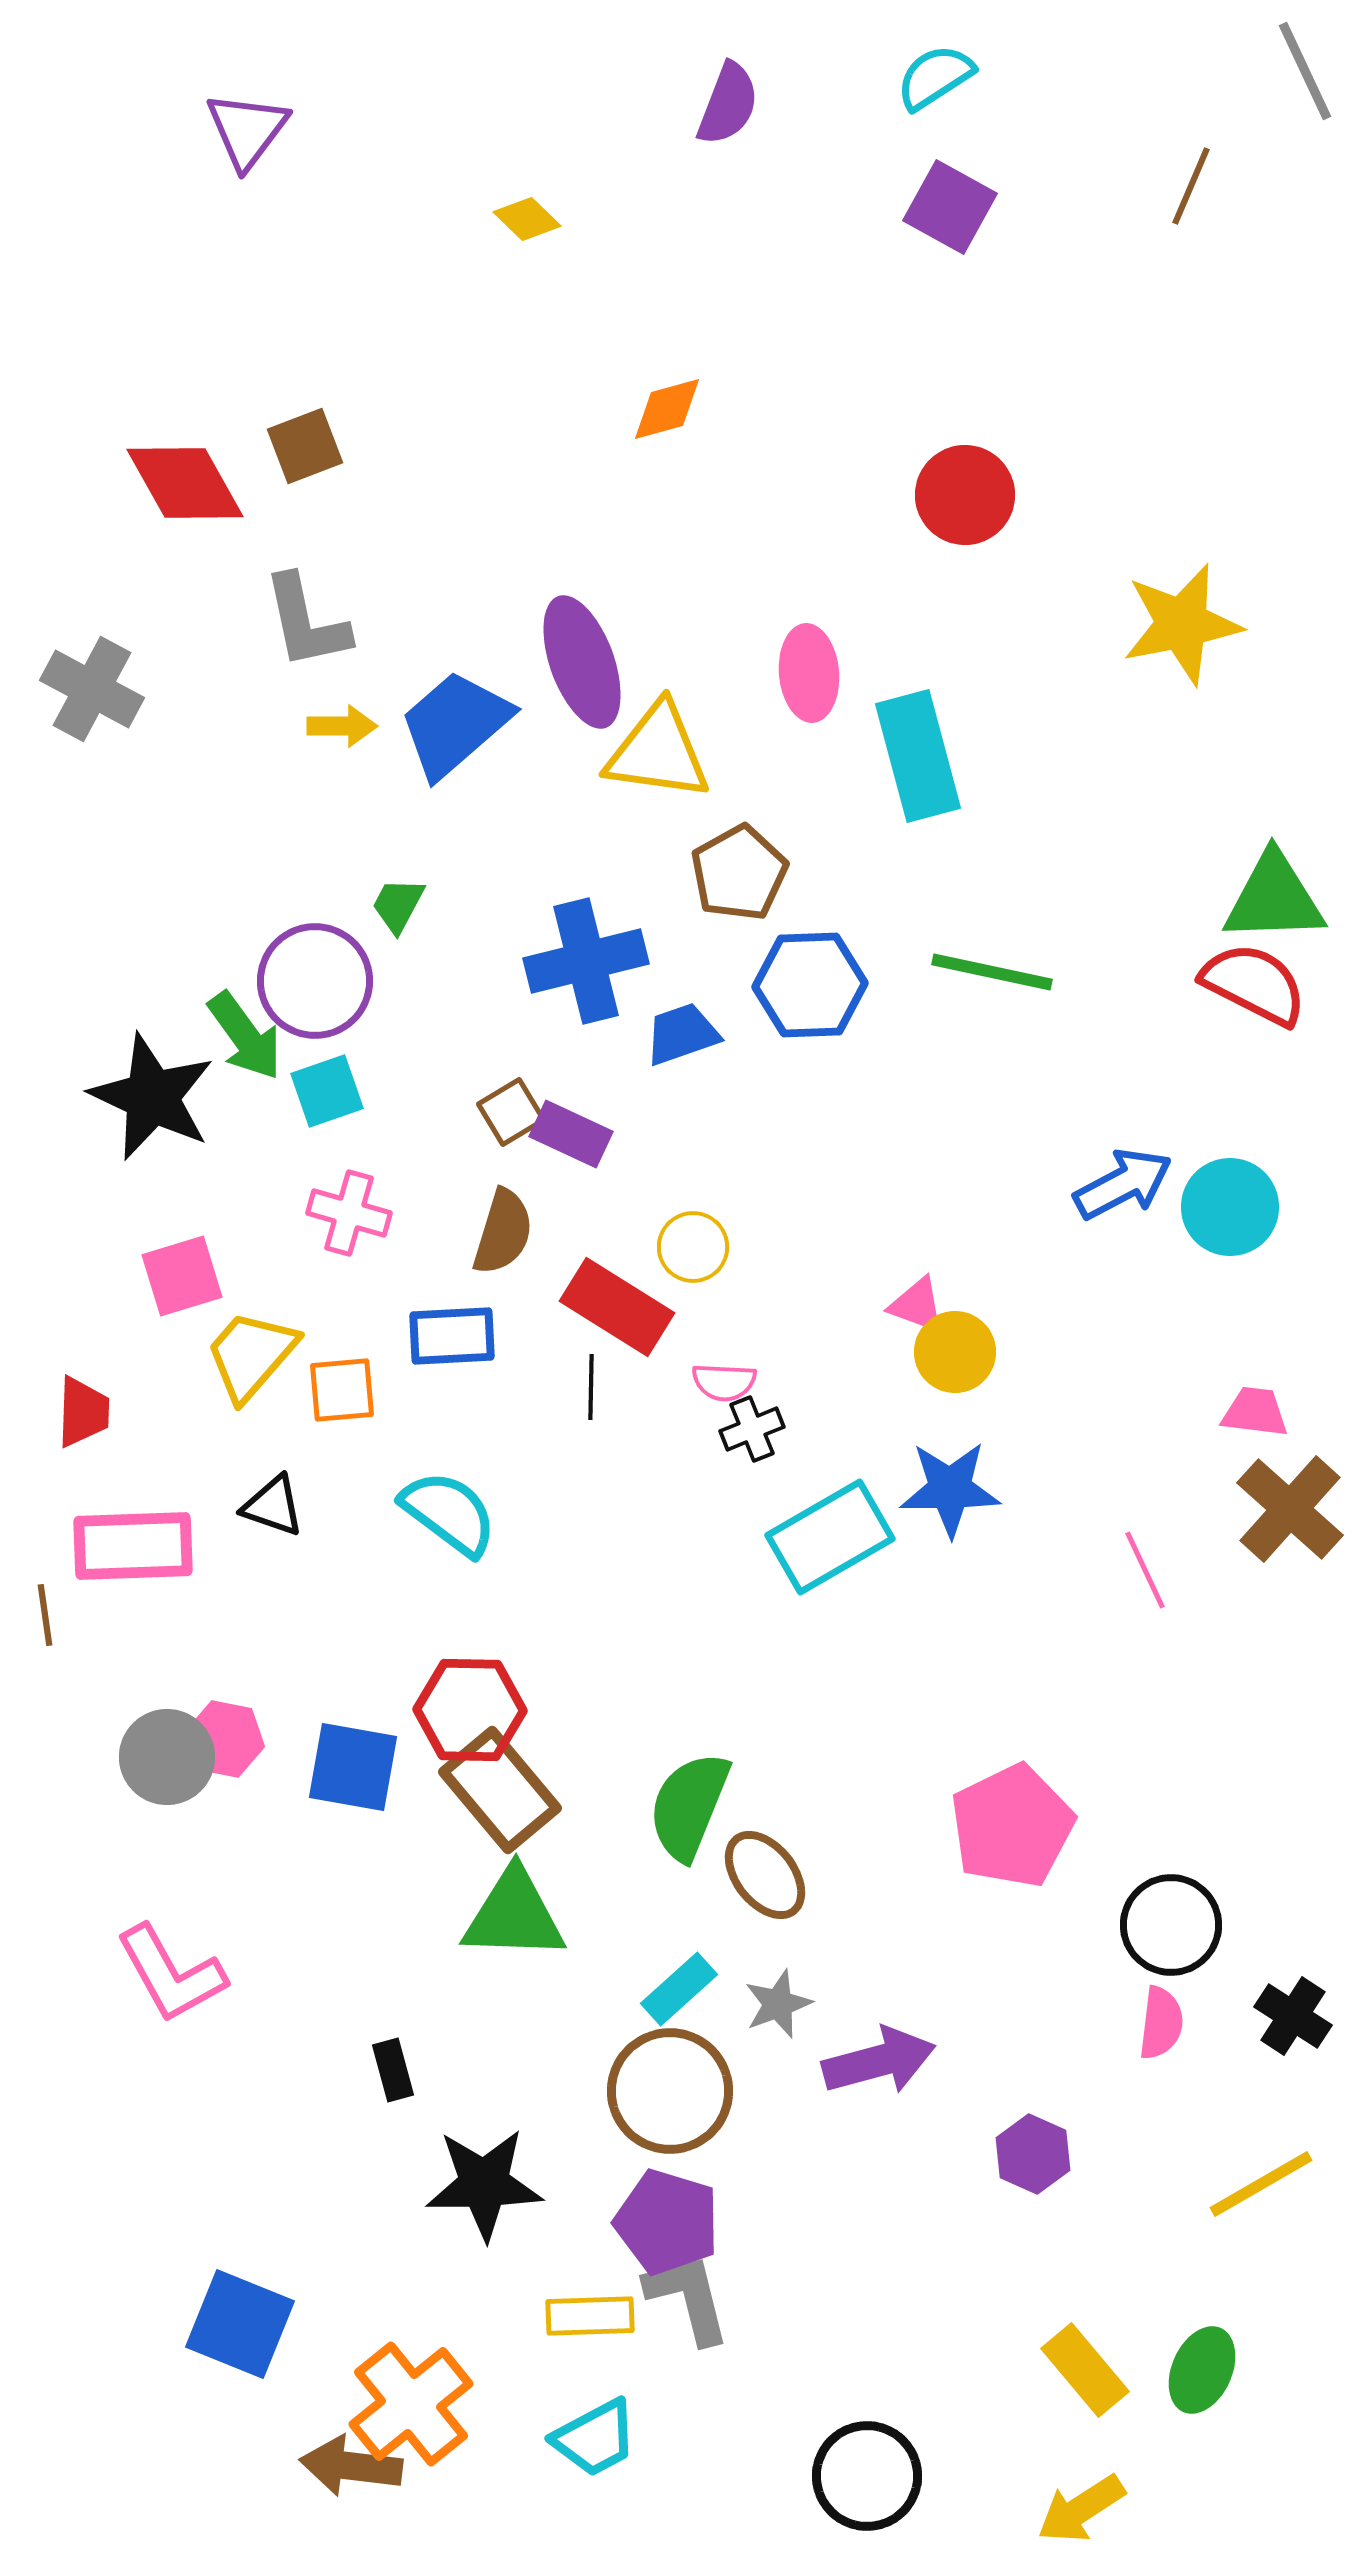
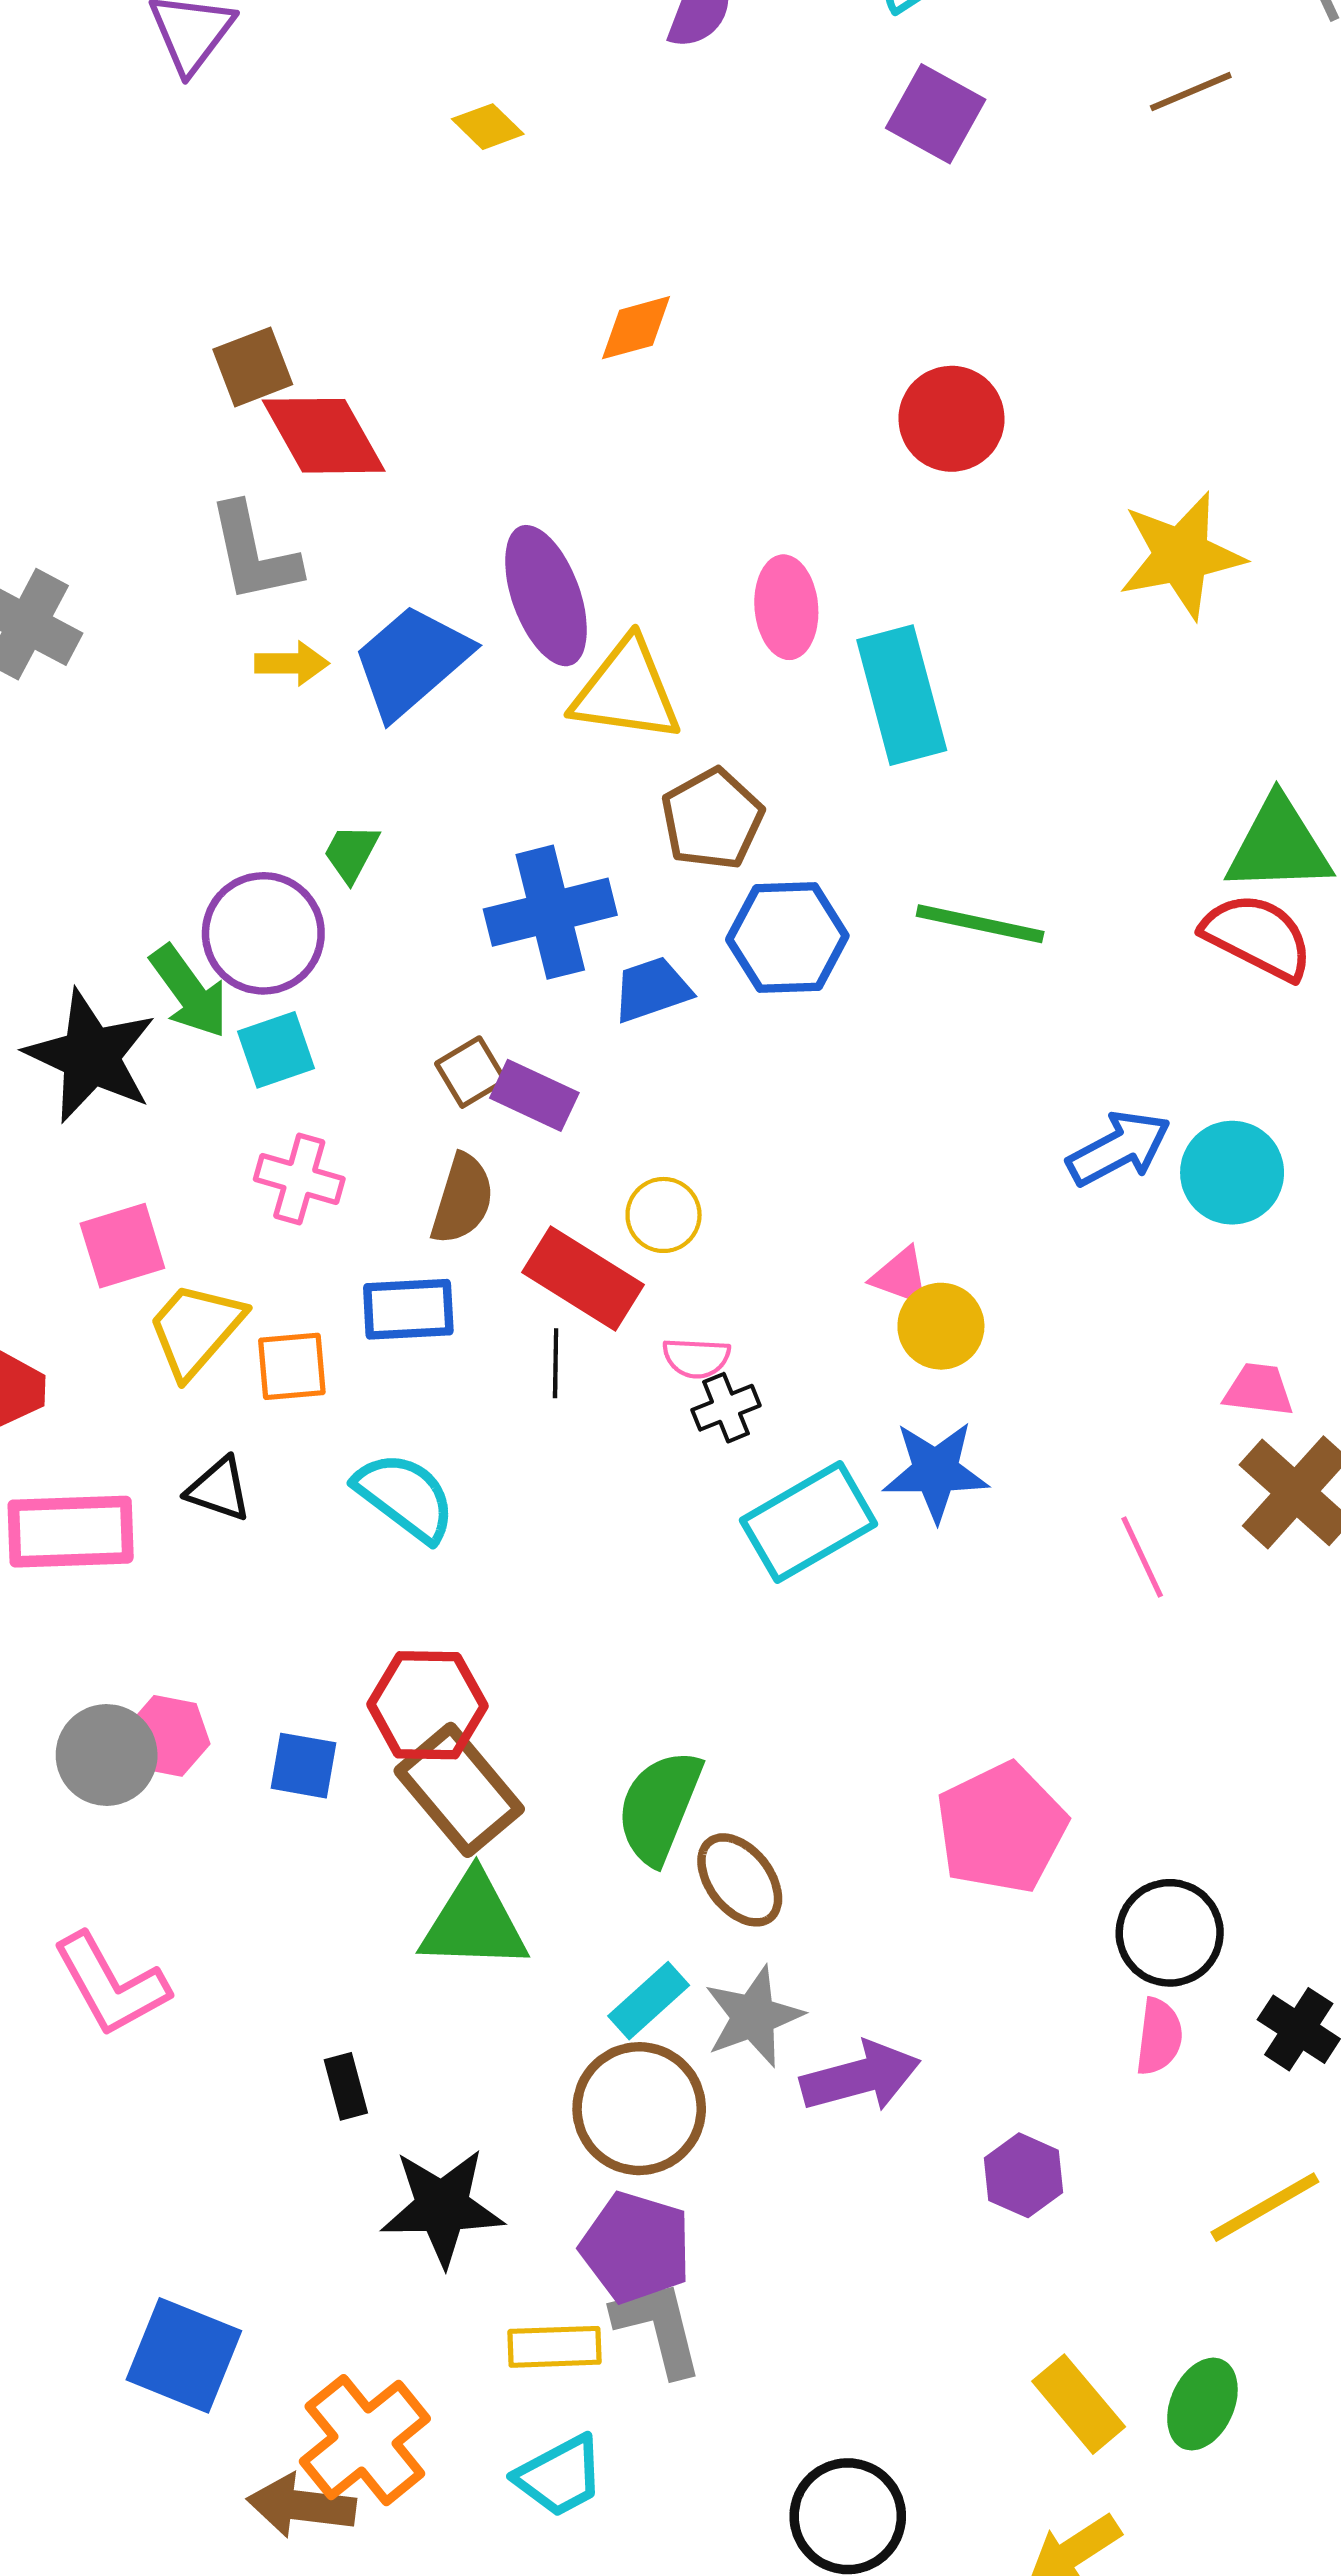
brown line: (1191, 186) -> (1191, 92), turned 44
red diamond: (185, 483) -> (324, 436), moved
blue square: (353, 1767) -> (304, 1766), size x0.7
gray star: (778, 2004) -> (754, 2016), size x1.4

